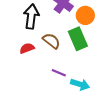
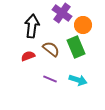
purple line: (59, 73) -> (50, 79), moved
cyan arrow: (80, 84) -> (78, 80), moved

